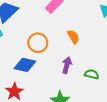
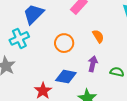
blue diamond: (25, 65) -> (66, 77), moved

